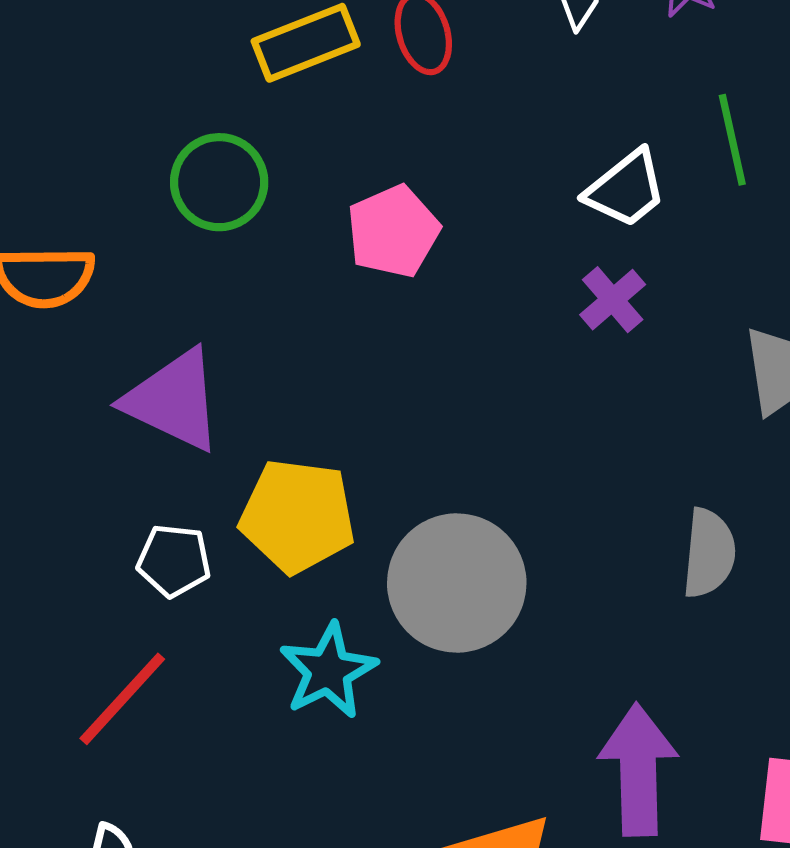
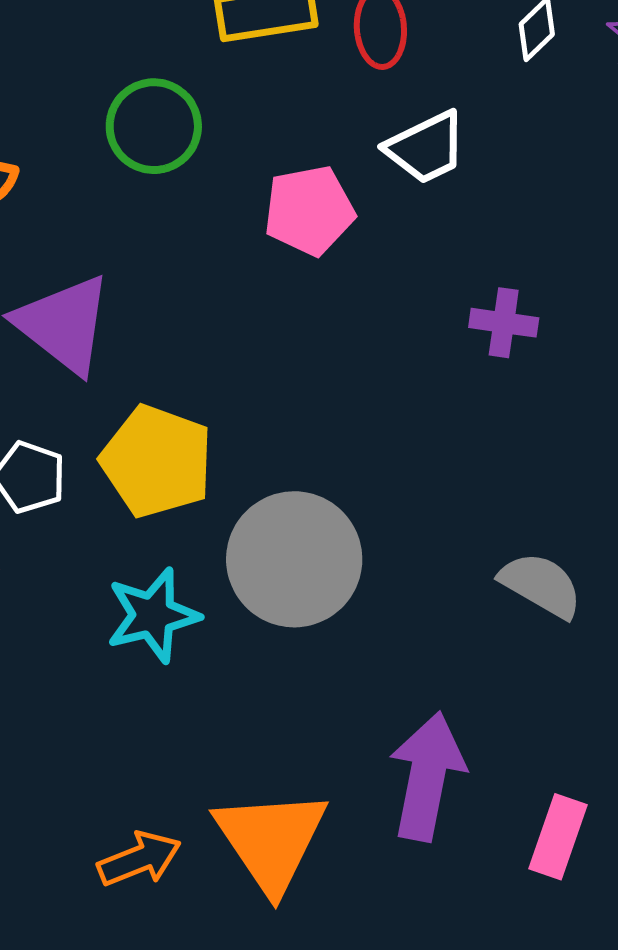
white trapezoid: (626, 189) -> (426, 148), moved
purple cross: (613, 300) -> (504, 323), turned 36
gray semicircle: (709, 553) -> (541, 585), turned -78

